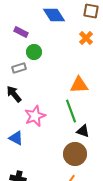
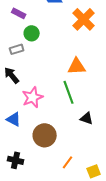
orange cross: (86, 38) -> (84, 19), size x1.6
black triangle: (83, 131) -> (87, 118), moved
brown circle: (75, 154) -> (45, 135), moved

